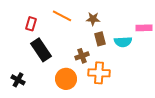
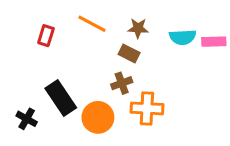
brown rectangle: (100, 39) -> (129, 53), moved, turned -48
cyan semicircle: (123, 42) -> (183, 37), moved
black rectangle: (41, 50) -> (61, 98), moved

